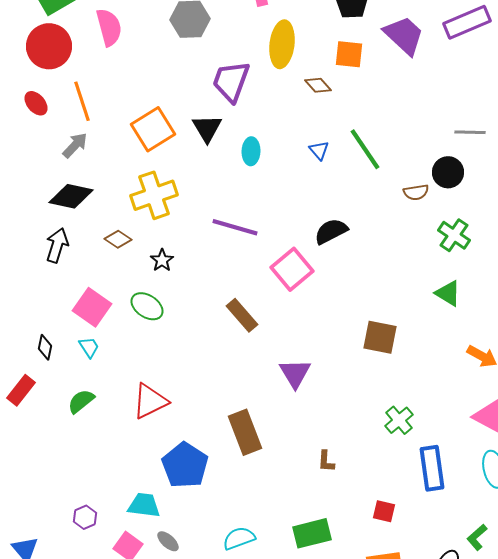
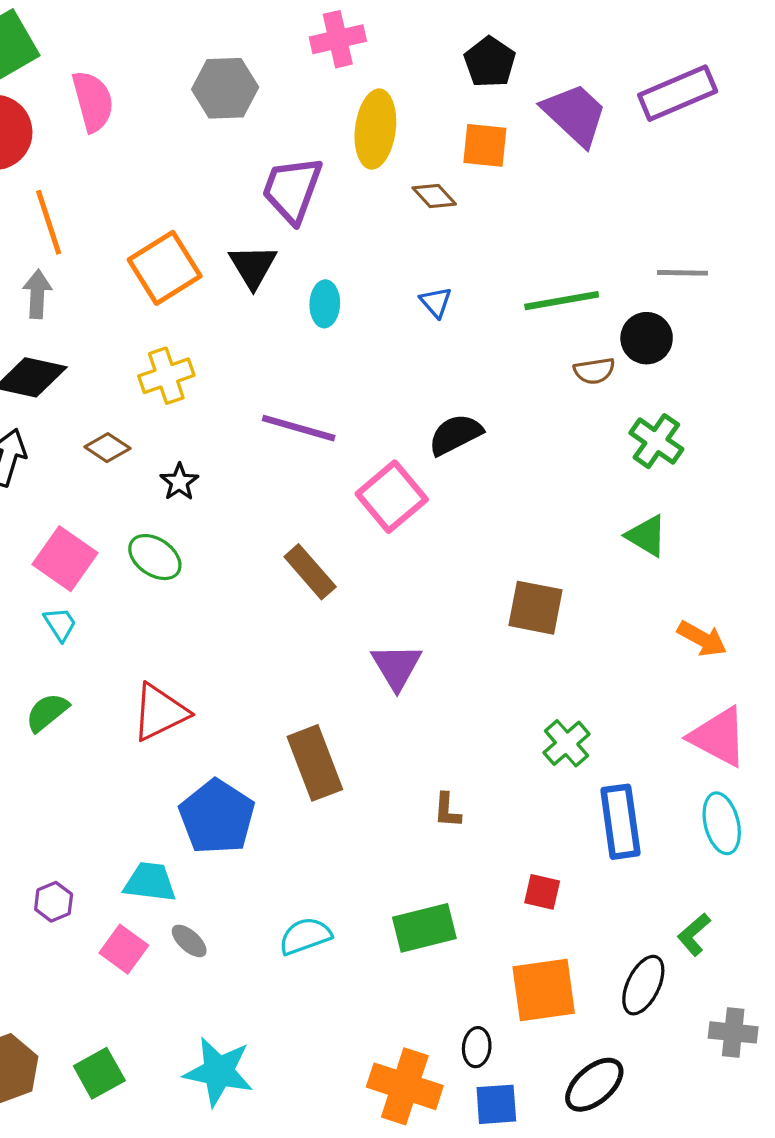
gray arrow: (75, 145) -> (37, 294), turned -40
green line: (365, 149) -> (562, 301), moved, turned -66
yellow cross: (154, 195) -> (166, 376), size x0.7

